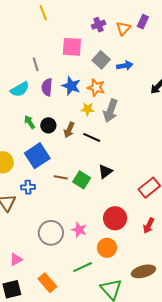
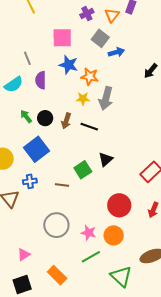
gray square: (101, 60) -> (100, 38), moved
blue star: (71, 86) -> (68, 65), moved
brown line: (61, 177) -> (62, 185), moved
green square: (82, 180) -> (83, 170), turned 30
pink star: (79, 230) -> (89, 233), moved

